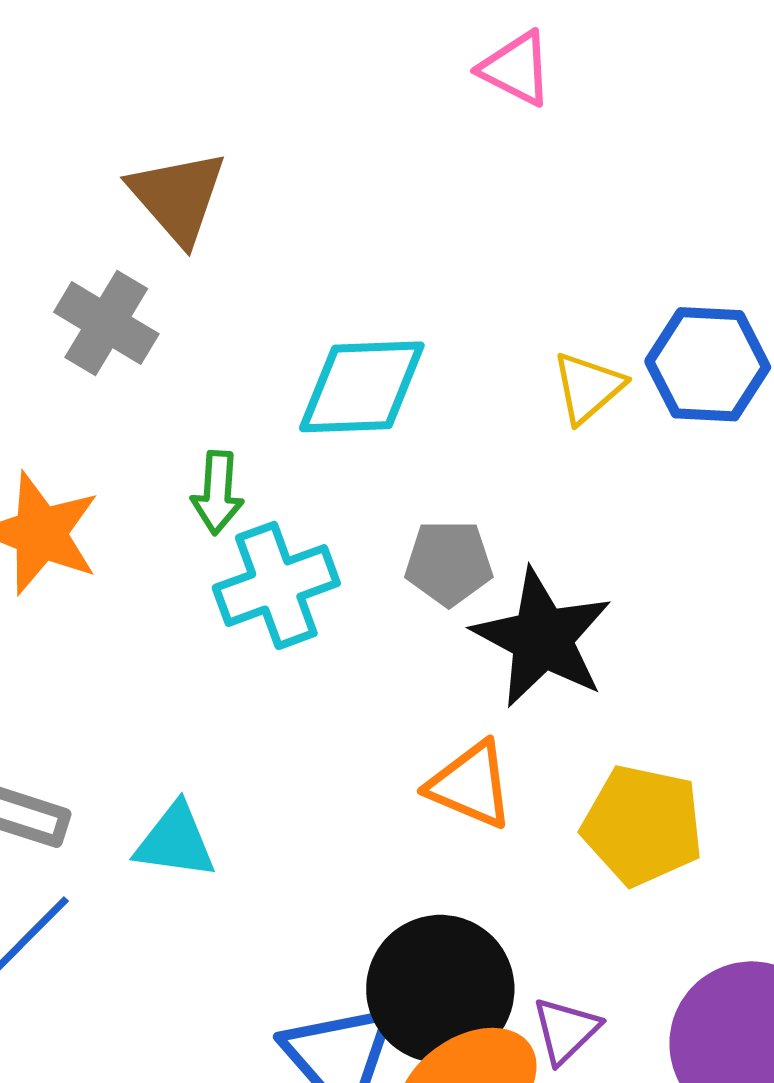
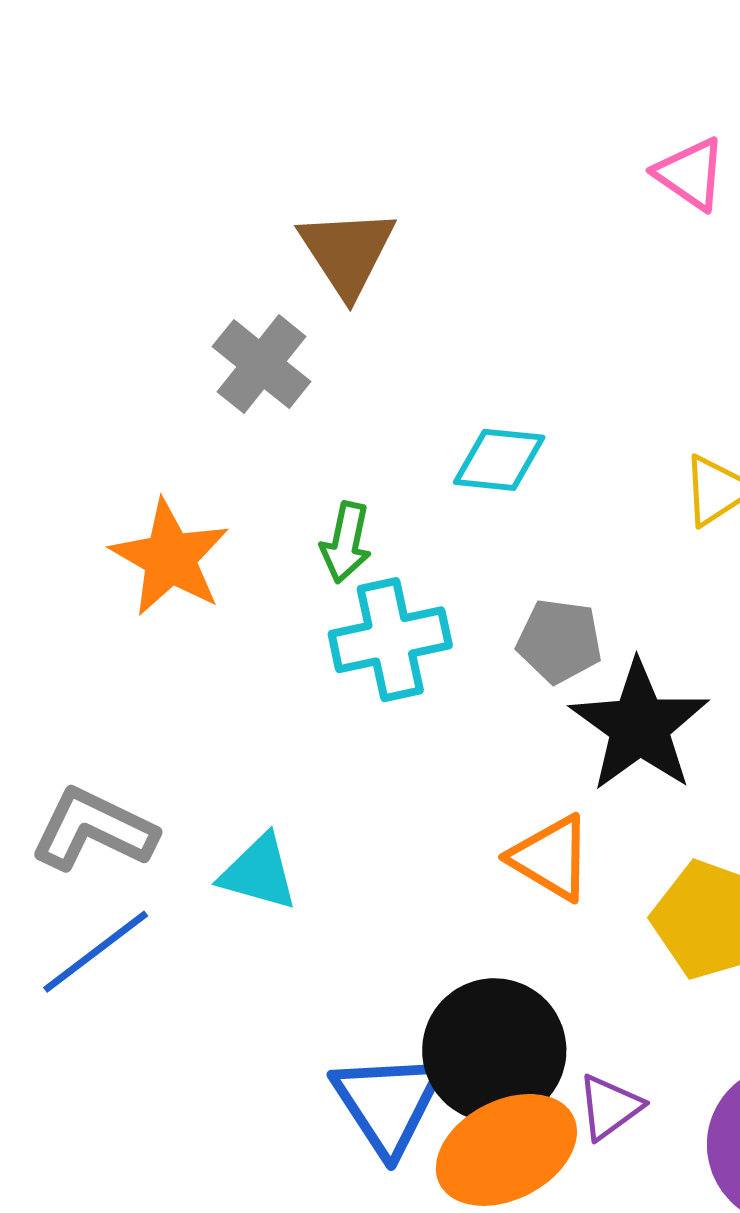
cyan diamond: (362, 387) -> (499, 460), size x0.7

